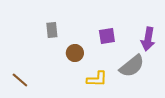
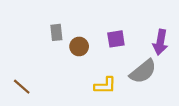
brown circle: (75, 53) -> (79, 46), moved

